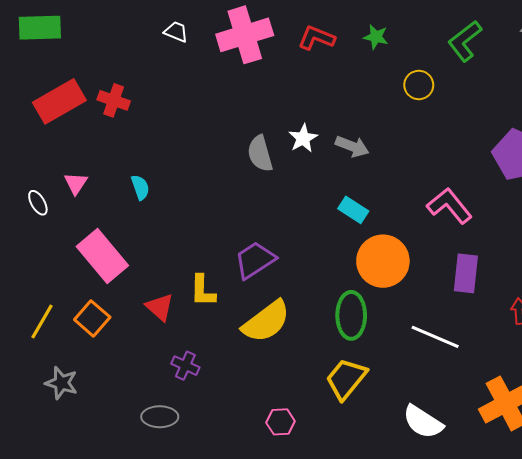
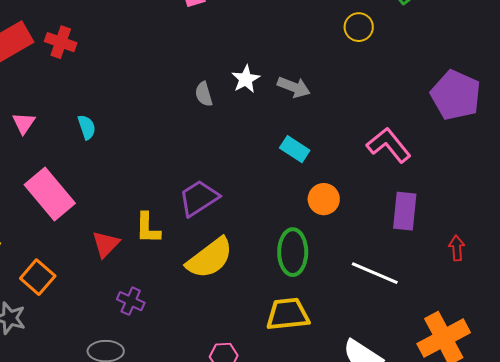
gray semicircle: (260, 154) -> (204, 94), size x0.7
orange circle: (383, 261) -> (324, 199), size x0.6
red triangle: (160, 307) -> (106, 244), turned 32
orange square: (92, 318) -> (38, 277), moved
yellow trapezoid: (346, 379) -> (288, 314), turned 45

